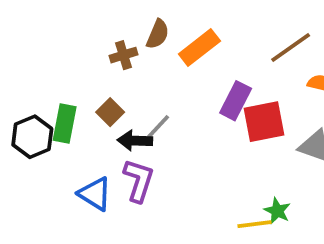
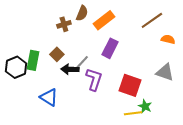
purple rectangle: (236, 101) -> (110, 48), moved
red square: (264, 122) -> (130, 85), moved, turned 30
purple L-shape: (139, 180) -> (94, 79), moved

